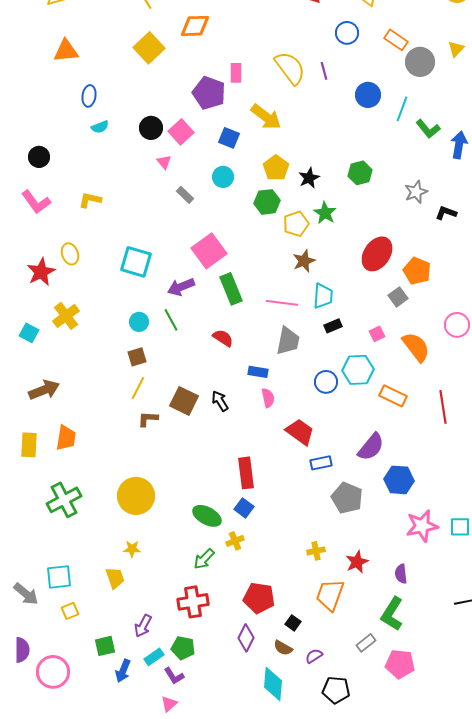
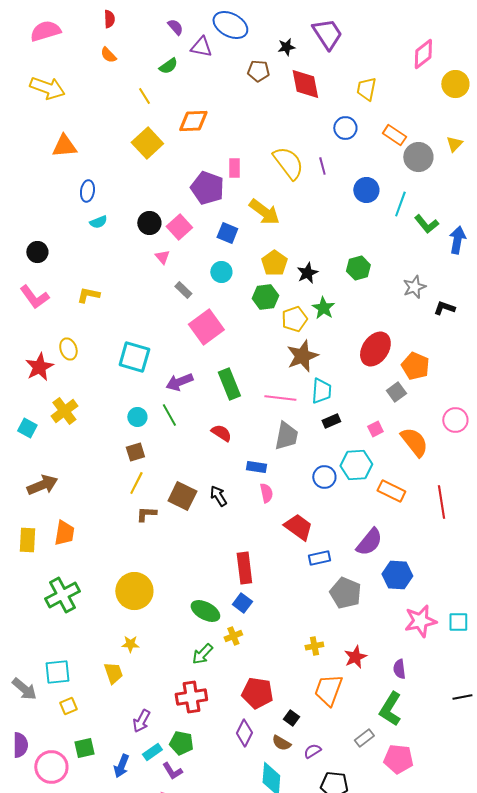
pink square: (209, 251) -> (206, 327), moved
brown star: (304, 261) -> (302, 356), size x1.4
green square: (105, 646) -> (84, 748), moved

